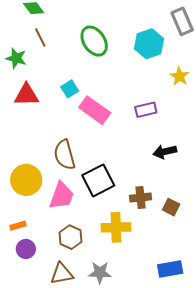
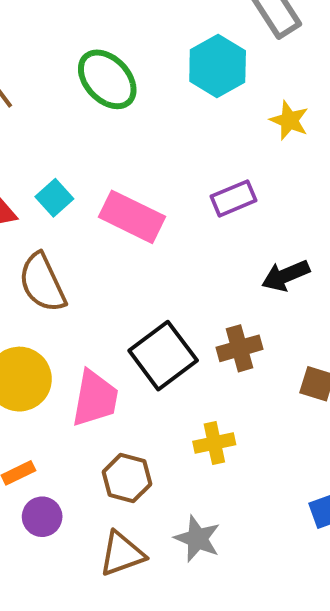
cyan square: (70, 89) -> (54, 198), moved
brown semicircle: (65, 155) -> (42, 283), moved
brown cross: (141, 198) -> (240, 348), moved
yellow cross: (116, 227) -> (214, 443), size x0.7
gray star: (100, 273) -> (197, 539), turned 30

